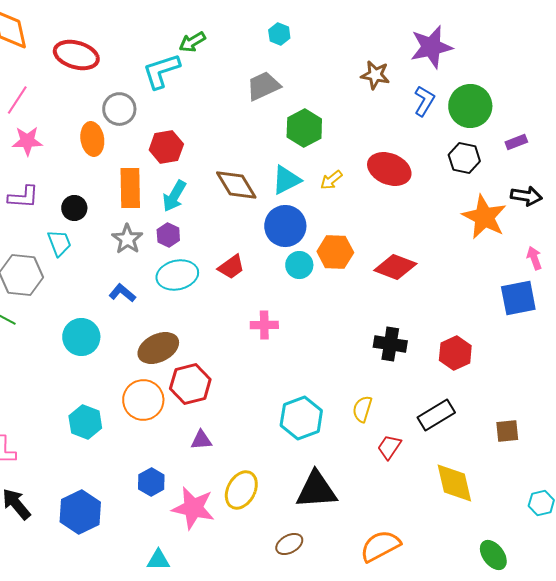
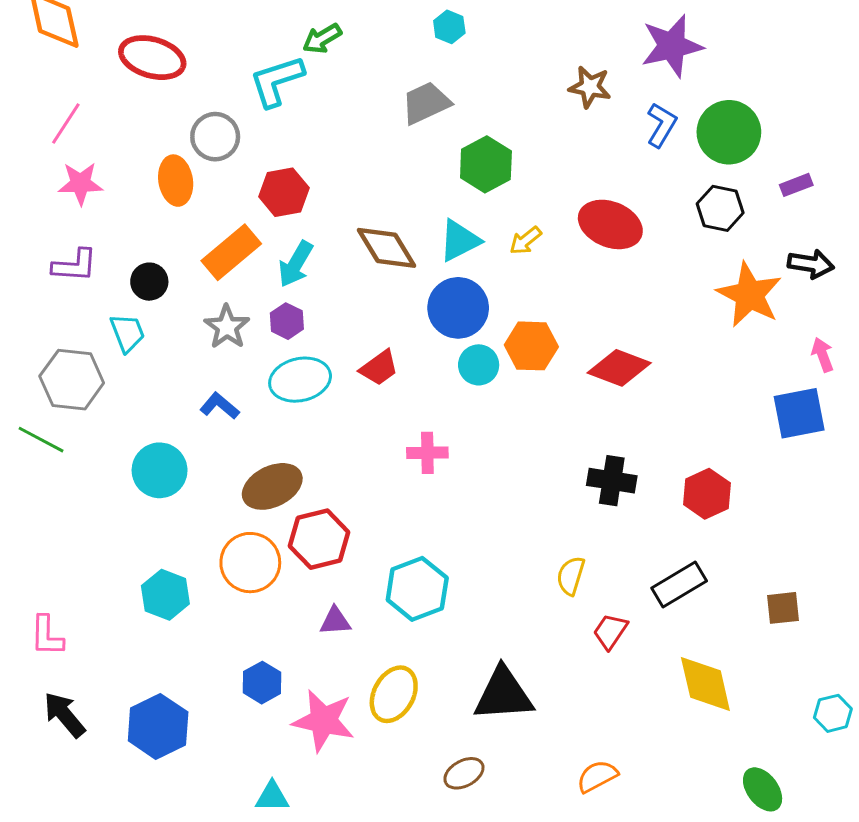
orange rectangle: (130, 188) -> (231, 252), turned 51
cyan hexagon: (301, 418) -> (417, 589), moved
orange semicircle: (380, 546) -> (597, 776), size x0.7

